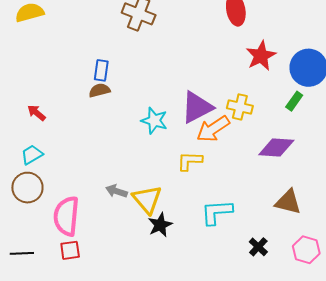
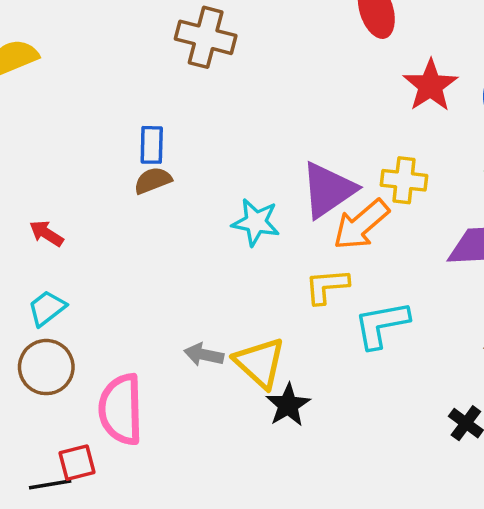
cyan L-shape: (217, 212) -> (382, 325), moved
red square: (70, 250) -> (77, 463), moved

